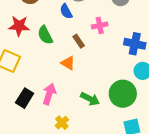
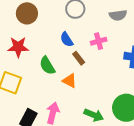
blue semicircle: (66, 11) -> (67, 40), moved
green semicircle: (45, 35) -> (47, 66), moved

